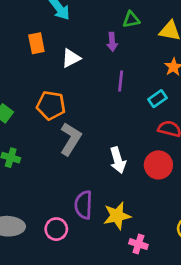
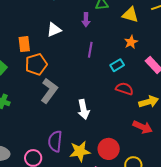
orange rectangle: (36, 43) -> (24, 44), moved
orange pentagon: (51, 105) -> (36, 64), turned -30
red circle: (158, 165) -> (109, 149), moved

